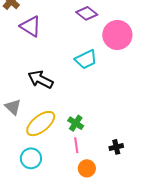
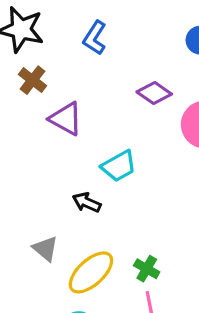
cyan trapezoid: (86, 59) -> (119, 166), moved
black arrow: (41, 80) -> (87, 202), size x0.7

